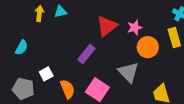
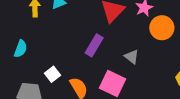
gray triangle: (128, 72) -> (132, 57), moved, size x0.6

